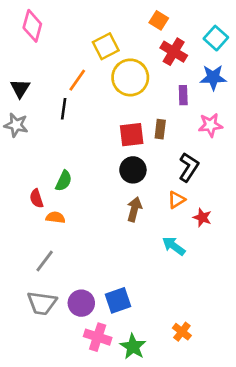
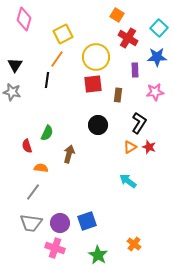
yellow square: (106, 46) -> (63, 34), moved
red square: (132, 135) -> (93, 84), moved
brown arrow: (134, 209) -> (69, 154), moved
orange semicircle: (55, 217) -> (41, 168), moved
red star: (202, 217) -> (149, 147), moved
pink cross: (98, 337) -> (55, 248), moved

